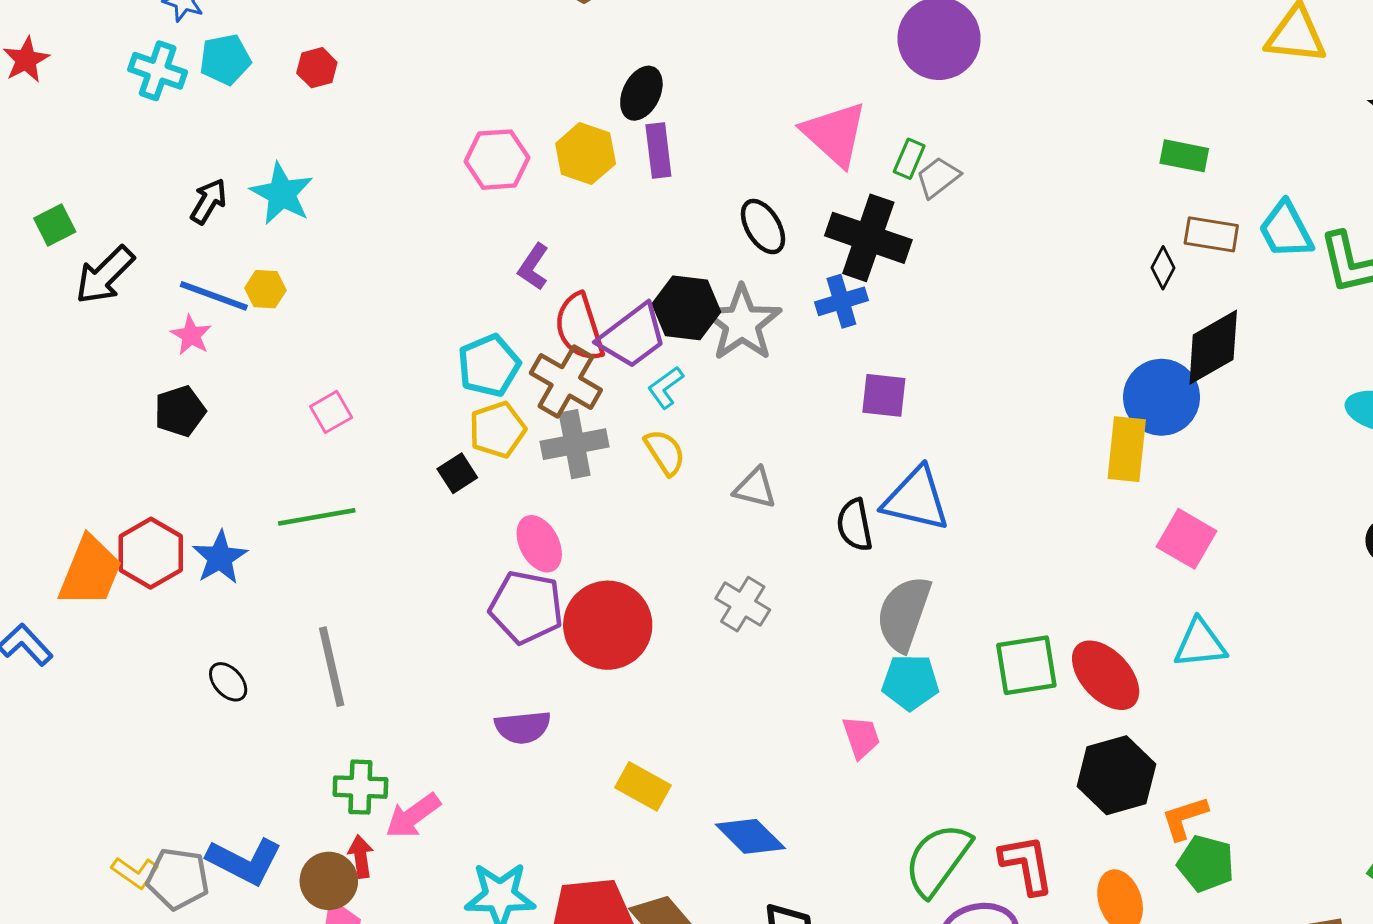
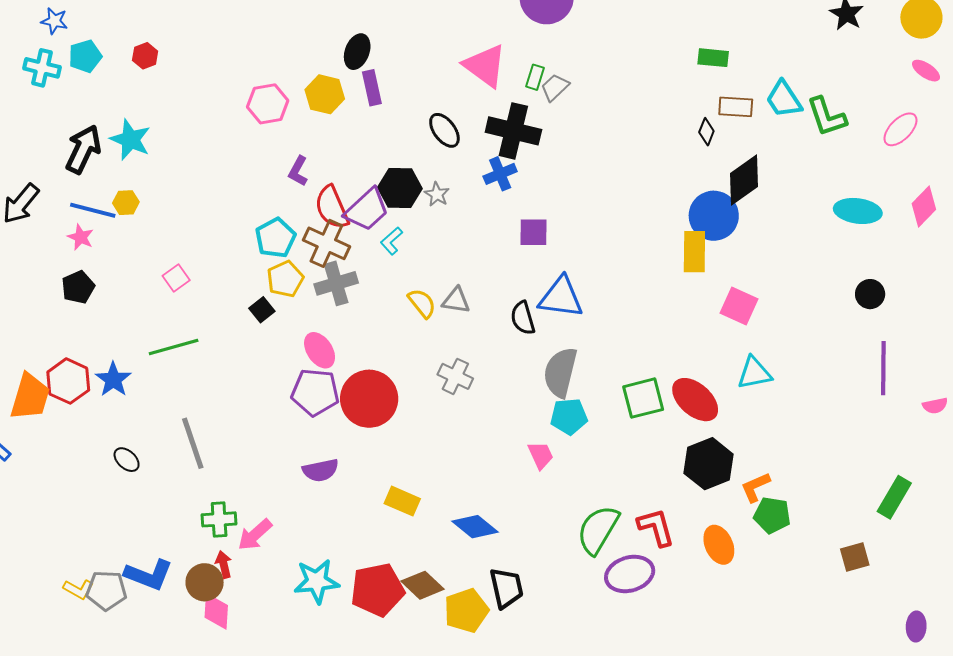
black arrow: (208, 201) -> (83, 149), size x1.6
gray star: (742, 323) -> (437, 194), size x0.5
yellow semicircle: (665, 452) -> (422, 303), moved

